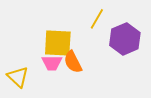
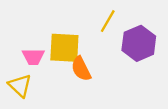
pink trapezoid: (52, 63) -> (33, 57), moved

